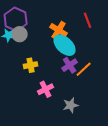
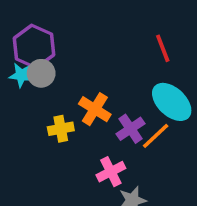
orange cross: (59, 30) -> (95, 109), moved
cyan ellipse: (65, 45) -> (172, 102), moved
pink cross: (46, 89) -> (111, 172), moved

